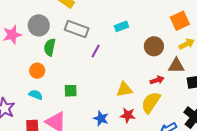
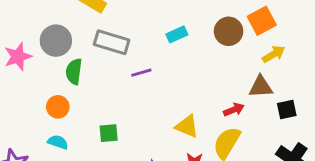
brown circle: (154, 46) -> (229, 31), moved
purple line: (96, 51) -> (141, 73), turned 48
yellow triangle: (124, 89) -> (187, 126), turned 36

